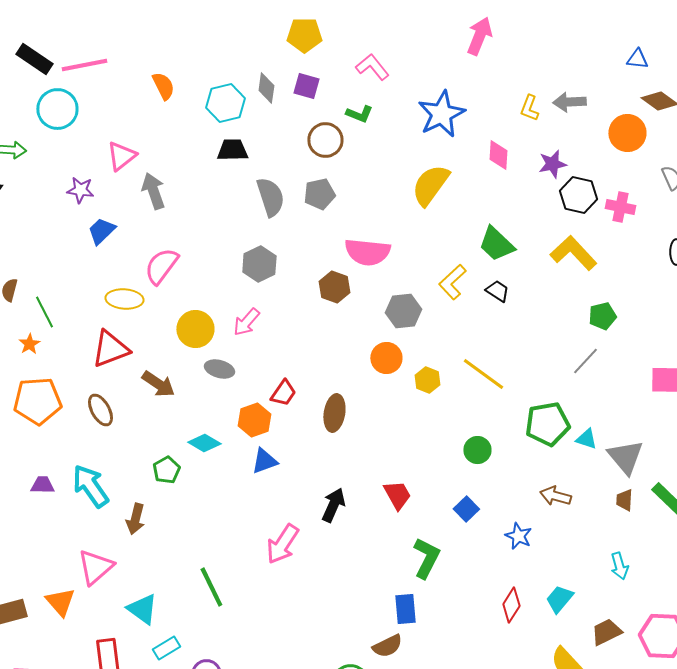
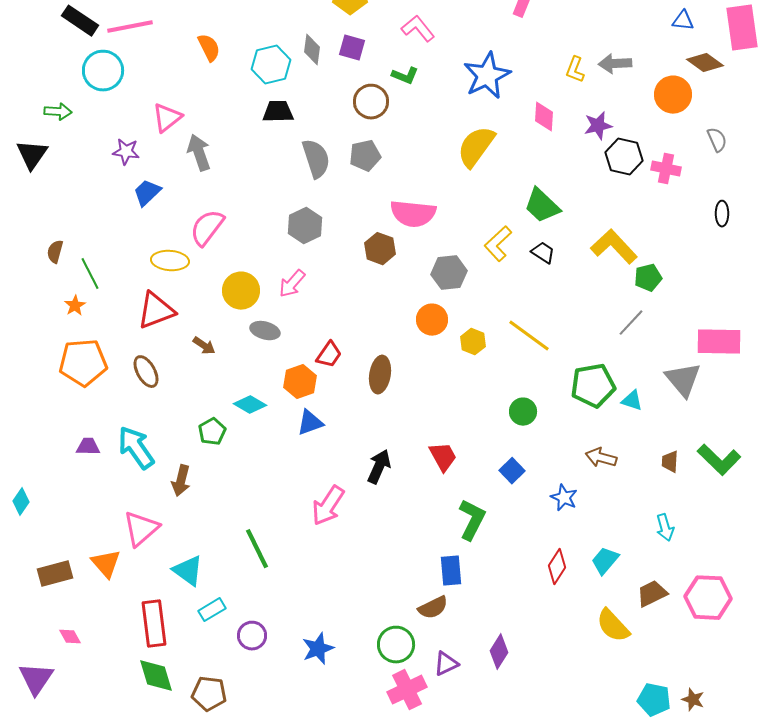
yellow L-shape: (573, 253) -> (614, 247), moved
brown arrow: (158, 384) -> (204, 346), size x0.7
gray triangle: (625, 457) -> (683, 380), moved

